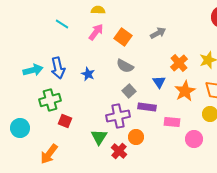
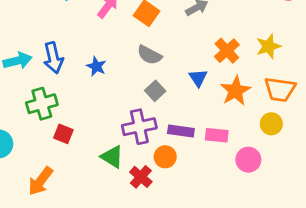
purple rectangle: (147, 107) -> (181, 131), moved
green triangle: (99, 137) -> (112, 157), turned -30

